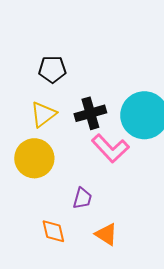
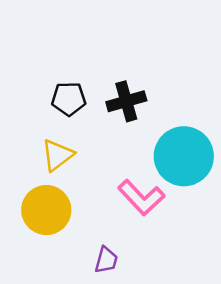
black cross: (90, 113) -> (126, 101), moved

